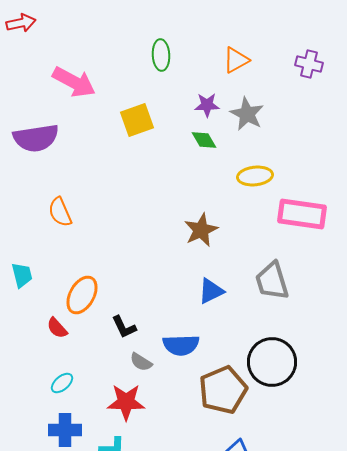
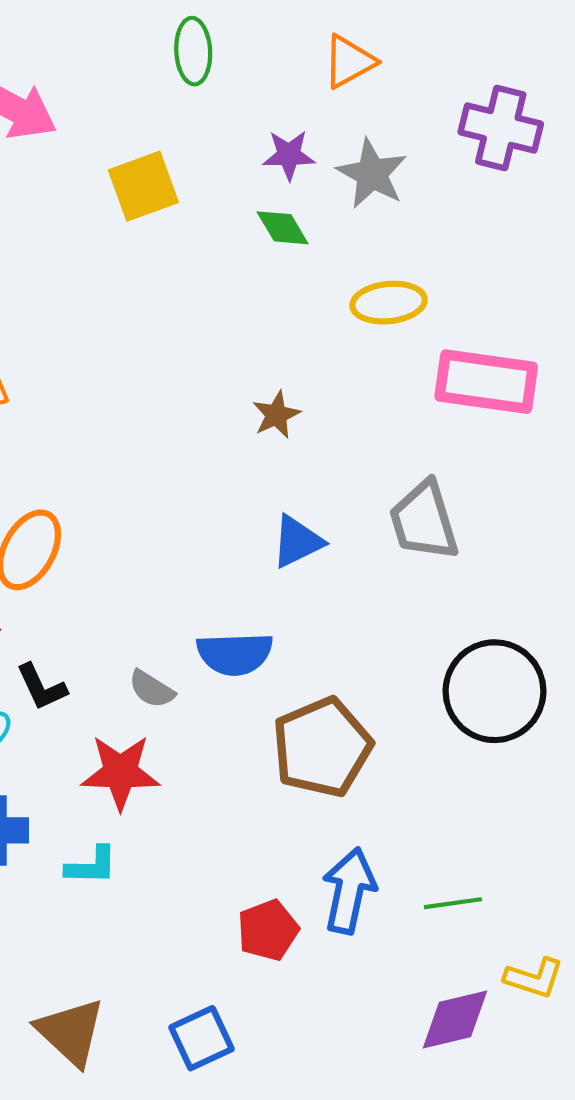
purple cross: (309, 64) -> (501, 128), moved, size x1.4
brown star: (201, 230) -> (276, 415), size x0.7
black L-shape: (124, 327) -> (41, 687), moved
black circle: (272, 362) -> (495, 691), moved

